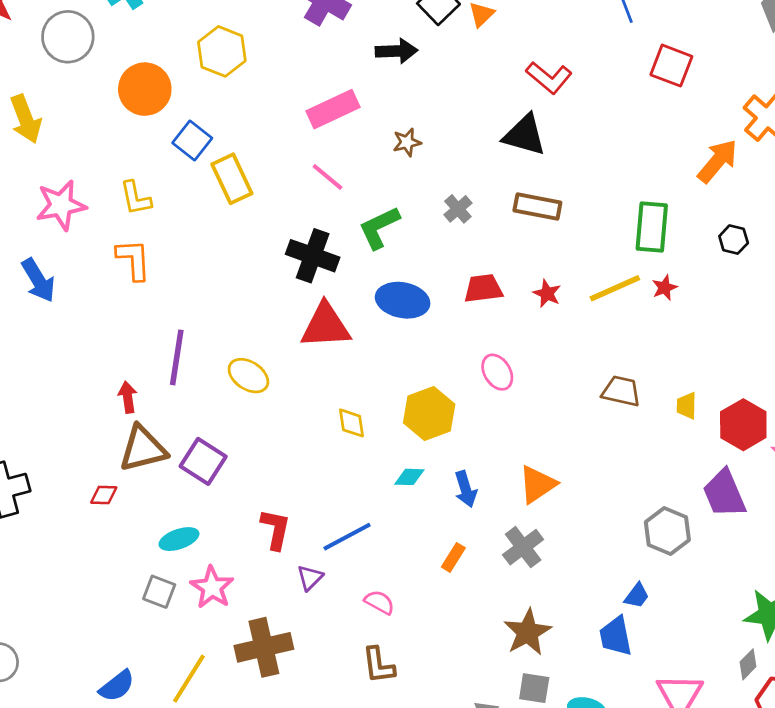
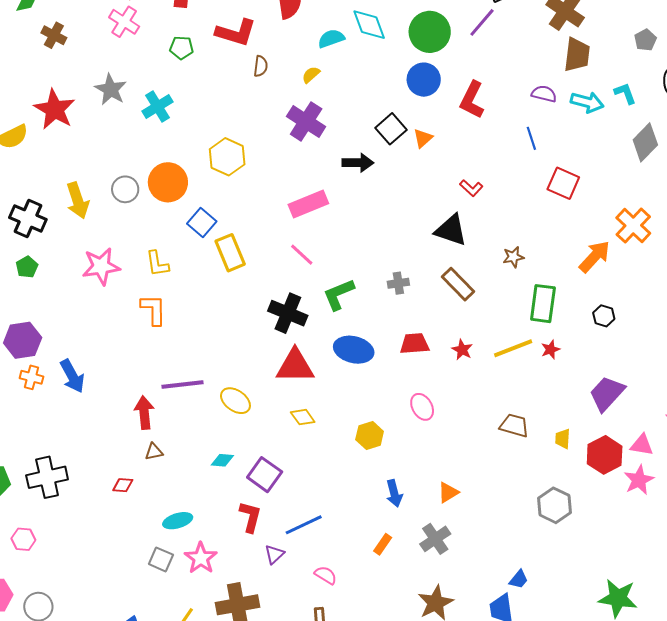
gray circle: (68, 37) -> (125, 189), moved, size x0.7
red L-shape: (549, 78) -> (471, 188), size x0.7
brown star: (407, 142) -> (513, 257), moved
brown rectangle: (537, 206) -> (458, 284), turned 32
gray cross: (458, 209) -> (398, 283), turned 30
blue arrow: (38, 280) -> (72, 376), moved
purple line: (177, 357) -> (182, 385), turned 72
red arrow: (128, 397) -> (144, 413), size x1.4
yellow hexagon: (429, 414) -> (370, 435), size x0.7
yellow diamond: (351, 423) -> (303, 417), moved, turned -30
brown triangle: (143, 449) -> (154, 452), size x0.5
purple square: (203, 461) -> (265, 475), moved
cyan diamond: (409, 477) -> (222, 460), moved
orange triangle: (537, 484) -> (448, 492), size x0.7
purple trapezoid: (724, 494) -> (607, 393), moved, turned 63
gray hexagon: (667, 531) -> (554, 505), moved

